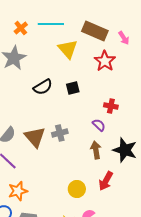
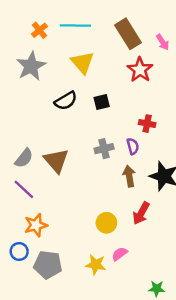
brown rectangle: (95, 31) -> (128, 34), turned 35
yellow triangle: (68, 49) -> (83, 63), moved
purple semicircle: (99, 125) -> (133, 146), turned 32
gray cross: (60, 133) -> (104, 149), moved

